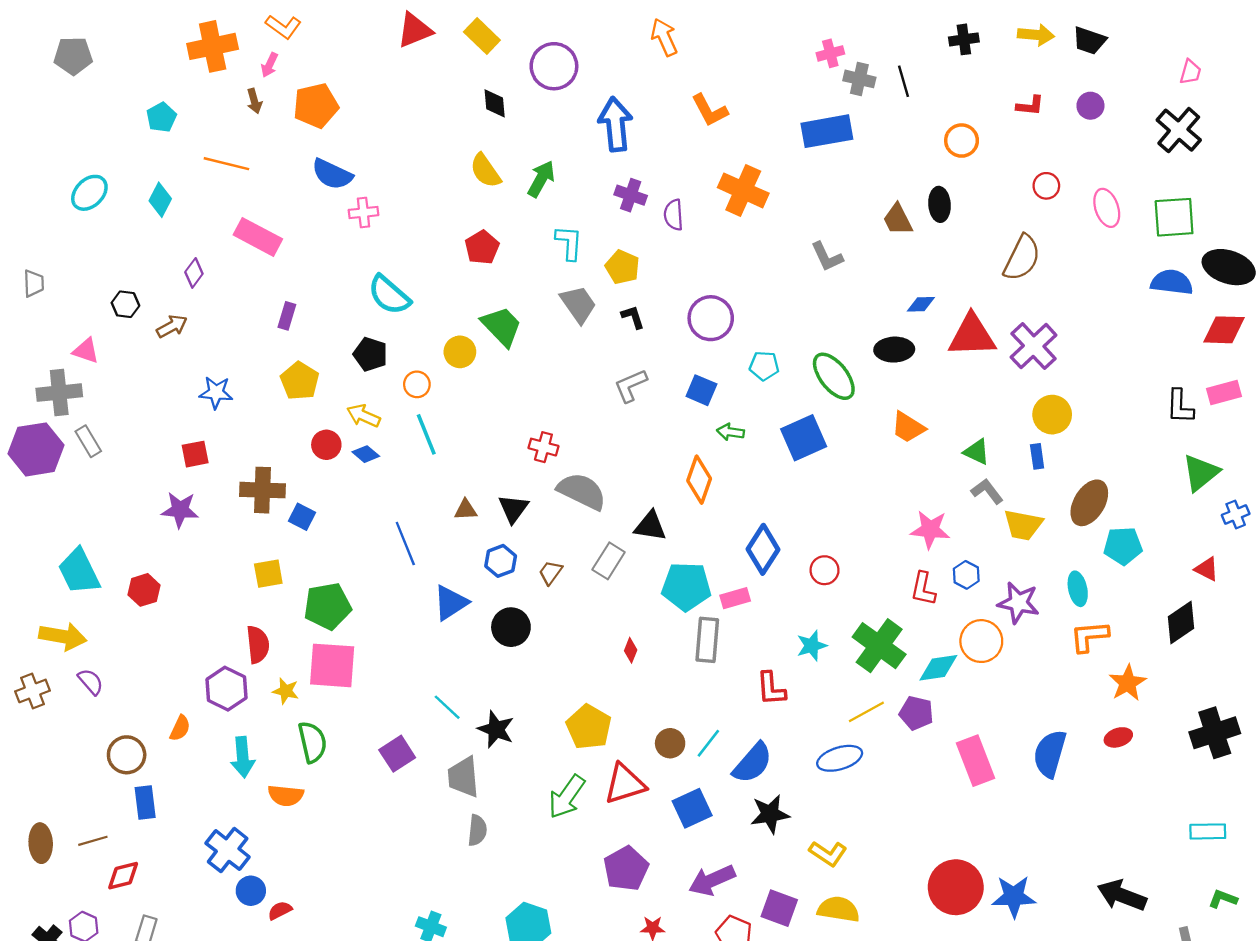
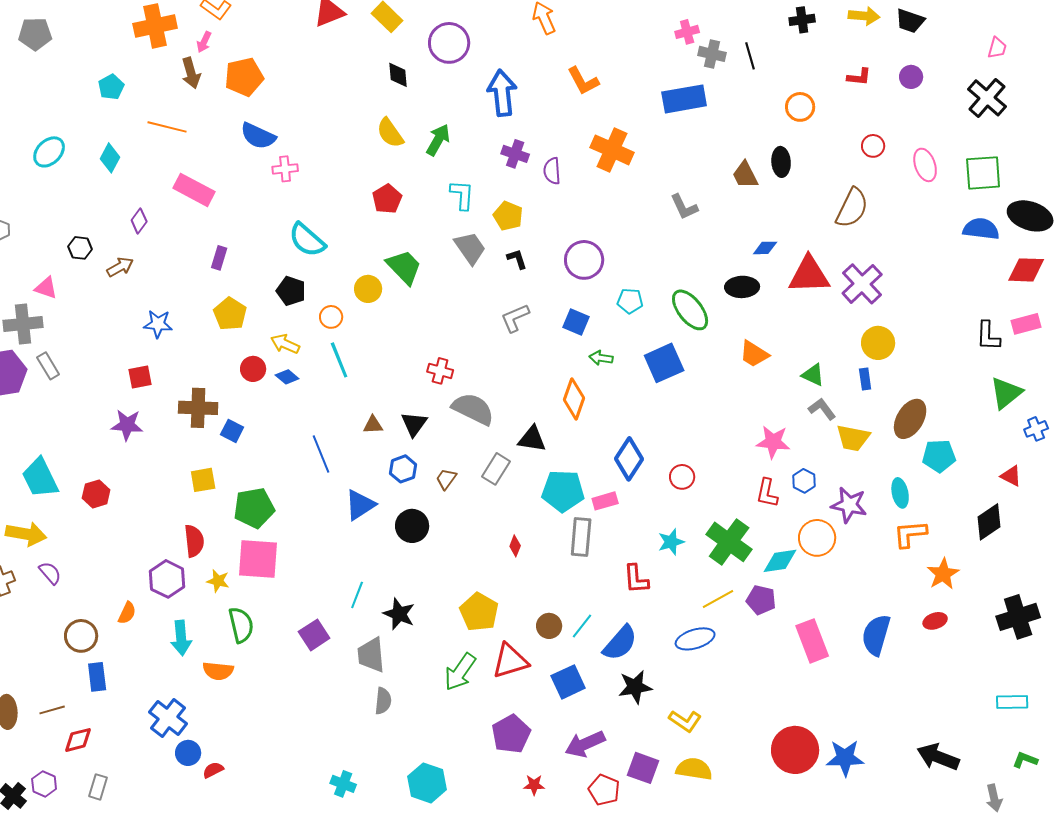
brown arrow: (254, 101) -> (191, 73), size x1.4
cyan line: (447, 707) -> (357, 595), turned 68

